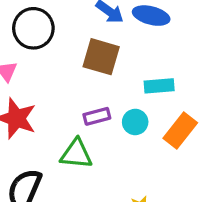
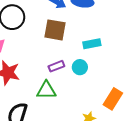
orange rectangle: (180, 131) -> (113, 99), moved

